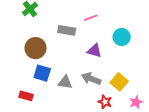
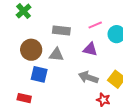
pink line: (91, 18) -> (95, 25), moved
gray triangle: (65, 82) -> (56, 55), moved

